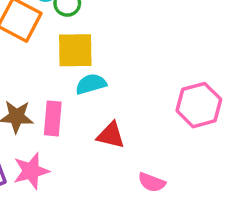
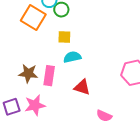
yellow square: (75, 50) -> (64, 37), size x0.6

